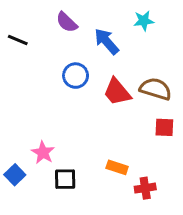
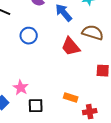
blue circle: (76, 76) -> (29, 36), moved
brown semicircle: (156, 89) -> (93, 33), moved

